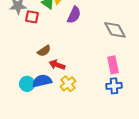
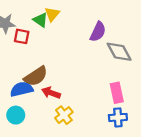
purple semicircle: (74, 15) -> (98, 32), moved
brown semicircle: (44, 51) -> (36, 76), size x1.5
blue semicircle: (42, 81) -> (22, 89), moved

